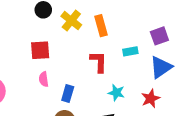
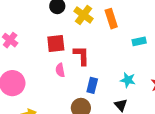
red L-shape: (99, 62) -> (81, 55), moved
blue rectangle: (68, 94) -> (92, 85), moved

